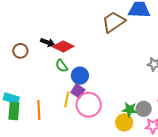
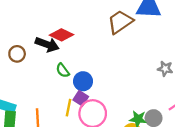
black arrow: (48, 42) -> (47, 44), size x1.5
red diamond: (63, 46) -> (62, 35), moved

